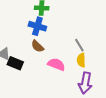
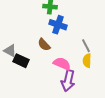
blue cross: (37, 26) -> (58, 25), moved
purple arrow: (85, 83) -> (68, 81), moved

